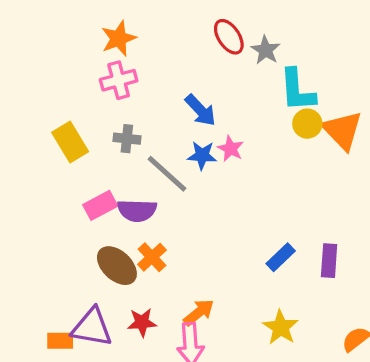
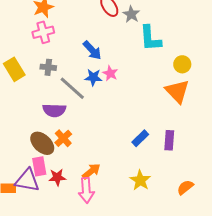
yellow circle: (307, 124) -> (182, 64), moved
orange triangle: (342, 130) -> (177, 91), moved
pink rectangle: (100, 205) -> (39, 166), moved, turned -72

